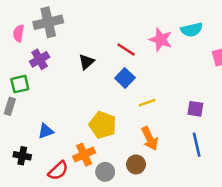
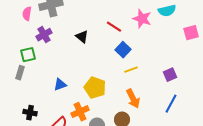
black triangle: (87, 62) -> (82, 37), turned -40
blue square: (125, 78) -> (123, 50), moved
purple square: (195, 109) -> (170, 75), turned -32
blue triangle: (46, 131) -> (60, 85), moved
blue line: (197, 145) -> (171, 104), turned 42

